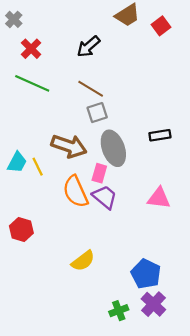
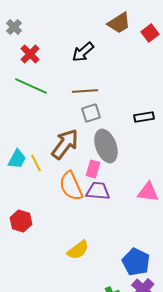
brown line: (91, 89) -> (85, 91), turned -35
black rectangle: (160, 135) -> (144, 117), moved
brown arrow: (69, 146) -> (65, 144), turned -72
purple trapezoid: (105, 197) -> (98, 191), turned -35

